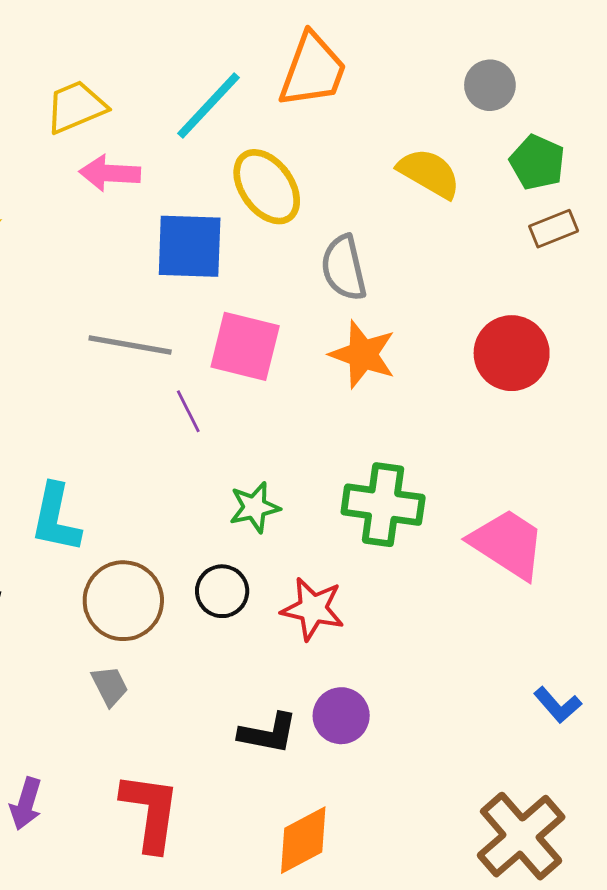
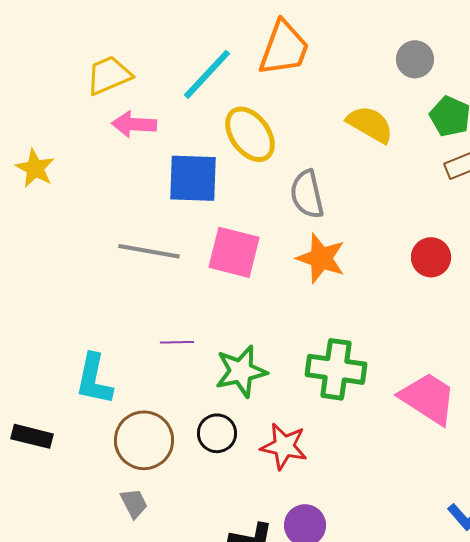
red circle: (512, 353) -> (431, 257), size x0.7
purple line: (188, 411) -> (177, 342), moved, turned -64
green star: (255, 507) -> (241, 371), size x1.4

